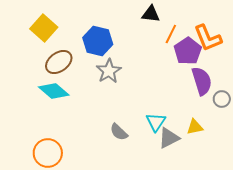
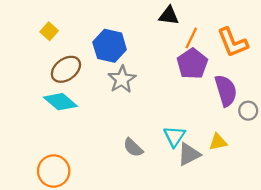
yellow square: (44, 28) -> (49, 31), size x0.6
purple pentagon: (188, 51) -> (192, 64), moved

